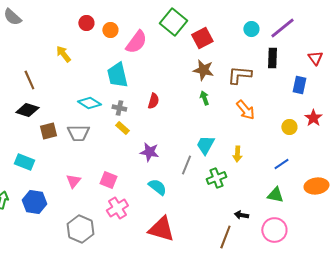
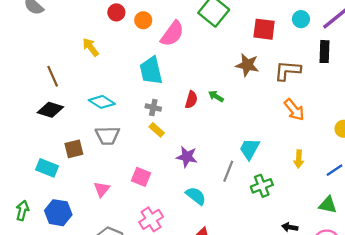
red square: (202, 38) -> (264, 29), moved, turned 35
green arrow: (204, 98) -> (216, 96), moved, turned -40
cyan diamond: (89, 103) -> (102, 102), moved
brown square: (48, 131) -> (74, 149), moved
yellow arrow: (237, 154) -> (299, 159), moved
pink square: (108, 180) -> (141, 177), moved

